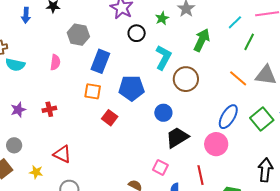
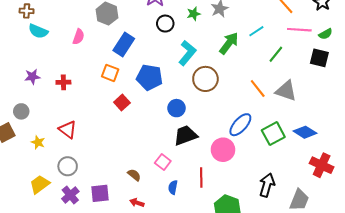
cyan line: (235, 22) -> (256, 31), moved

